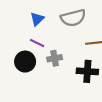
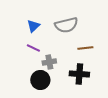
black circle: (25, 62) -> (40, 80), moved

